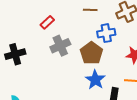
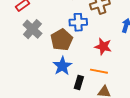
gray cross: (60, 46) -> (32, 29), turned -30

